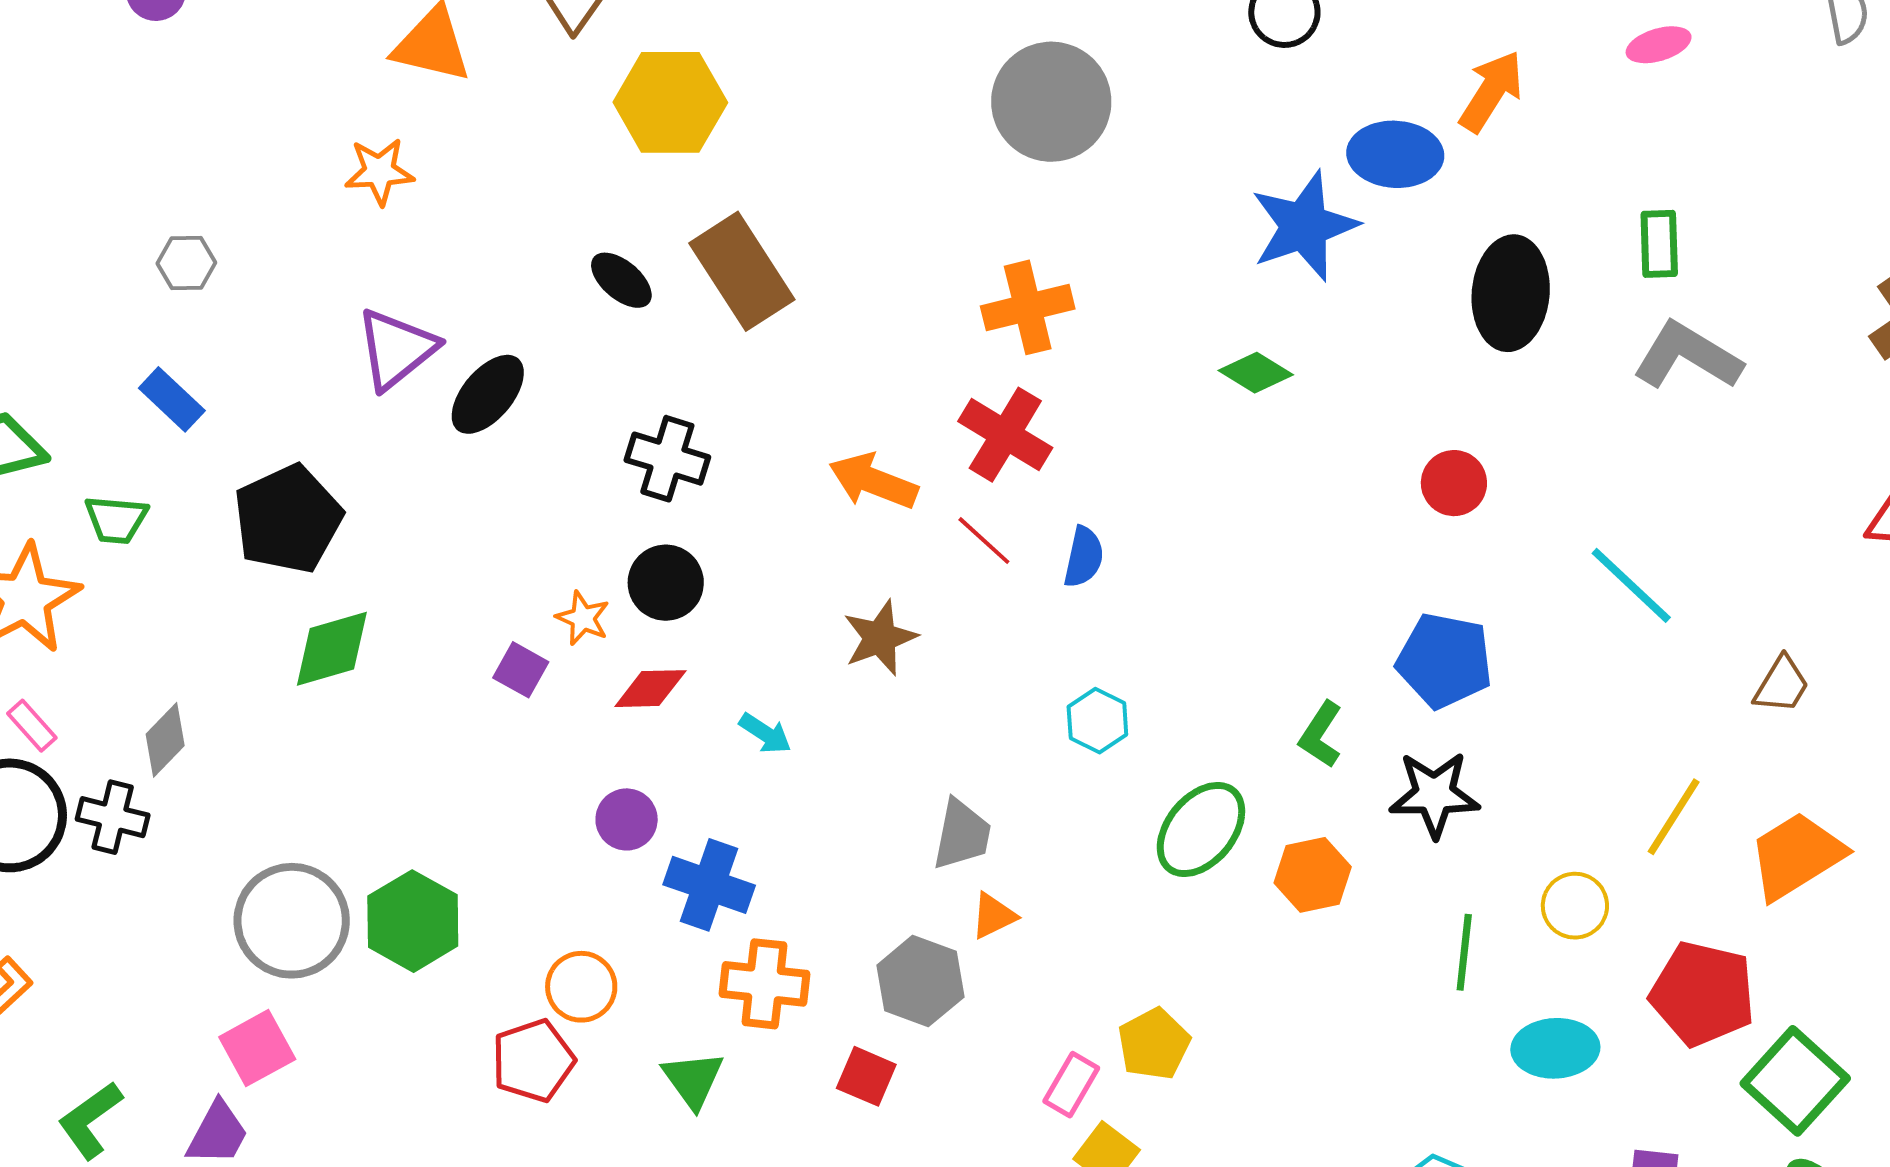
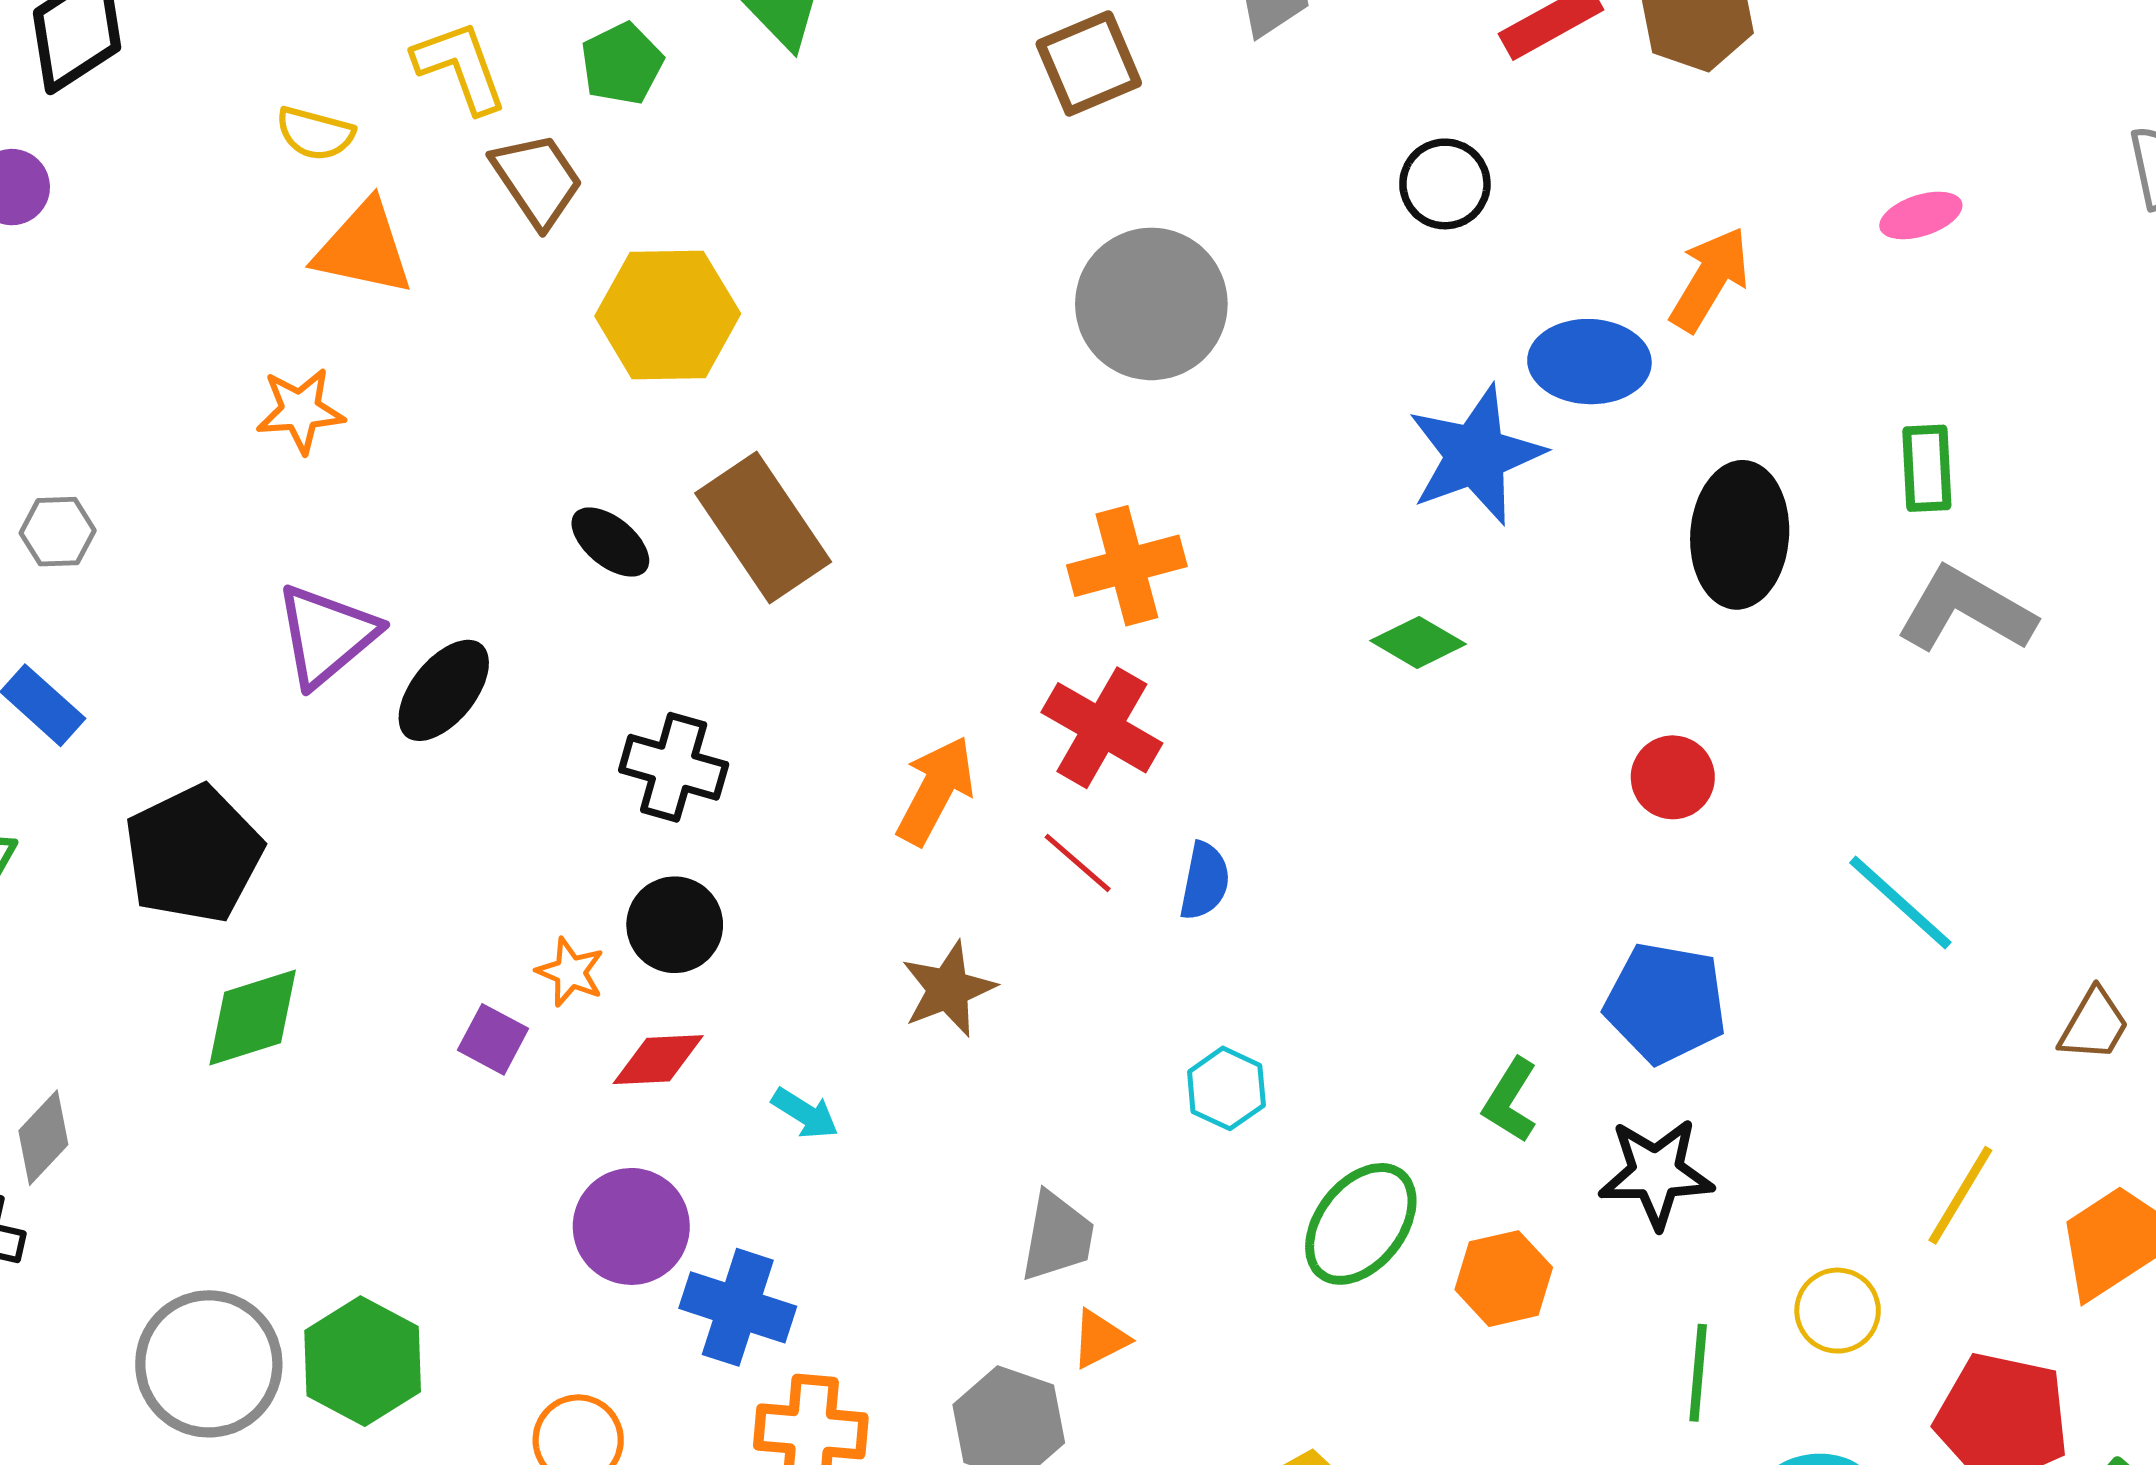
orange arrow: (873, 481) -> (936, 790), turned 98
purple circle: (627, 819) -> (631, 1226), size x1.5

